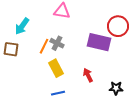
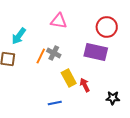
red circle: (118, 26) -> (107, 27), moved
yellow rectangle: (56, 68) -> (69, 78), moved

